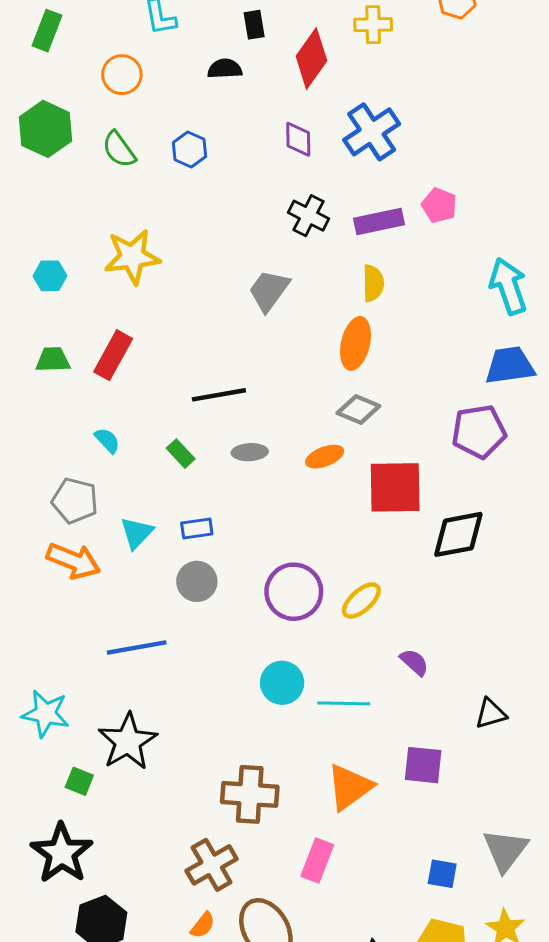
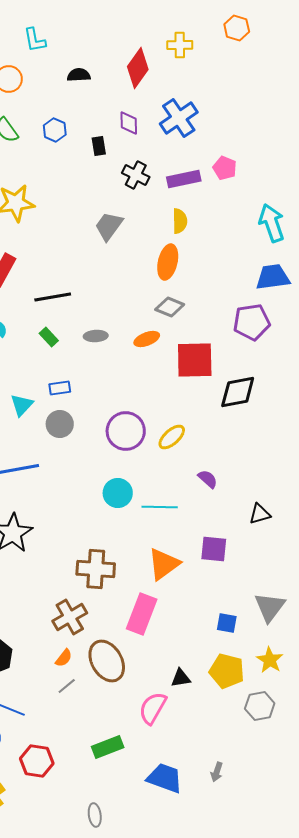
black rectangle: (254, 25) -> (99, 146), moved
black line: (219, 395) -> (53, 297), moved
cyan triangle: (137, 533) -> (22, 405), moved
pink rectangle: (317, 861) -> (142, 614), size x1.4

